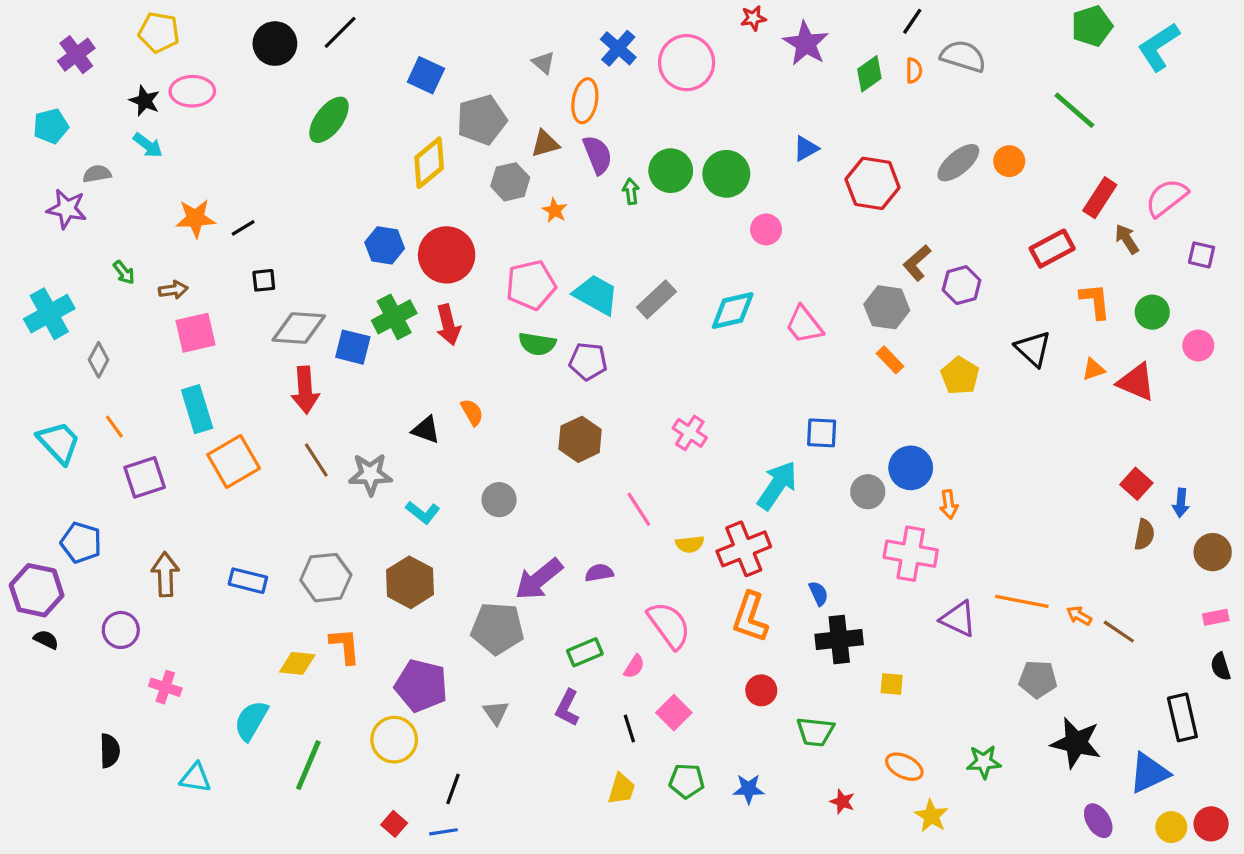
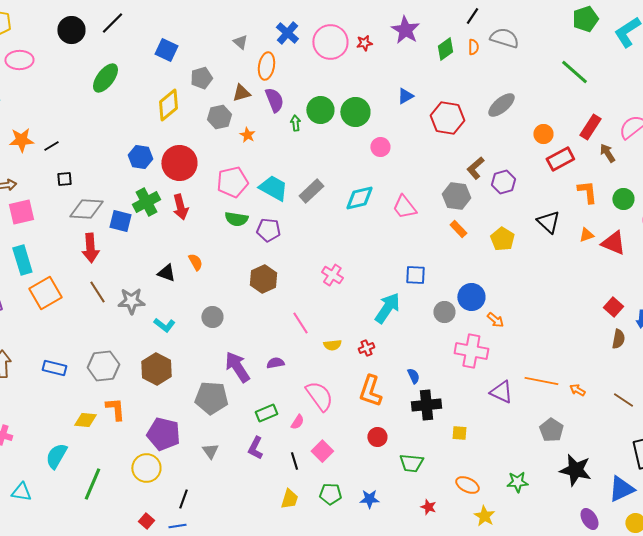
red star: (753, 18) -> (364, 43), moved
gray pentagon: (482, 120) -> (201, 78), size x0.7
orange circle: (1009, 161) -> (543, 134), moved
orange arrow: (949, 504) -> (495, 320), turned -42
red cross: (744, 549) -> (366, 348), size x0.5
purple arrow: (539, 579) -> (237, 367), turned 96
brown line: (1119, 632) -> (623, 400), moved
gray pentagon: (1038, 679) -> (551, 430), turned 30

